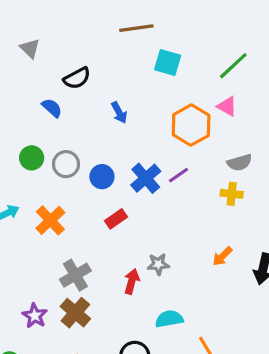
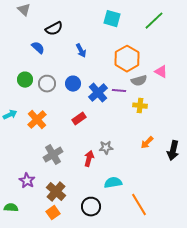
pink triangle: (227, 106) -> (161, 72), moved
gray semicircle: (240, 163) -> (139, 81), moved
purple line: (179, 175) -> (119, 91), turned 40
blue circle: (102, 177) -> (73, 84), moved
yellow cross: (232, 194) -> (140, 106), moved
brown cross: (75, 313) -> (56, 192), moved

